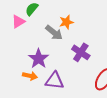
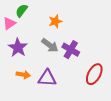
gray arrow: (54, 33) -> (50, 45), moved
purple star: (38, 59) -> (18, 48), moved

